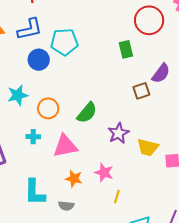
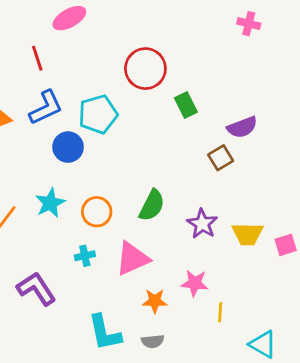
red circle: (149, 20) -> (145, 69), moved
purple semicircle: (161, 73) -> (242, 127), turned 45

